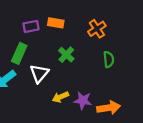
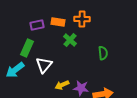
orange cross: (97, 29) -> (82, 19), moved, turned 35
green cross: (66, 55) -> (70, 40), moved

